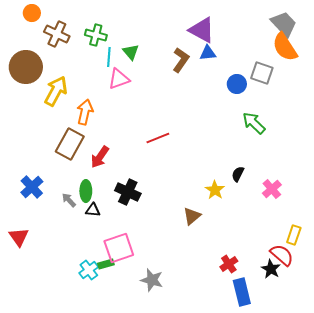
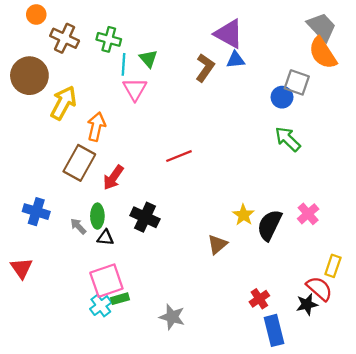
pink triangle: (119, 79) -> (135, 89), turned -40
blue circle: (237, 84) -> (282, 97), moved
black semicircle: (238, 174) -> (270, 225), moved, size x1.8
blue cross: (32, 187) -> (36, 212), turned -30
pink square: (119, 248) -> (106, 281), moved
black star: (271, 269) -> (307, 304), turned 30

